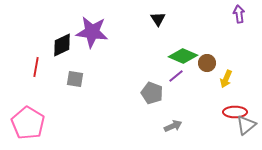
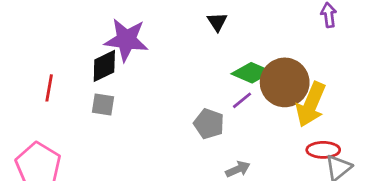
black diamond: (62, 45) -> (104, 66), moved
brown circle: (207, 63) -> (285, 82), size x2.0
yellow arrow: (226, 79) -> (311, 104), size x1.8

